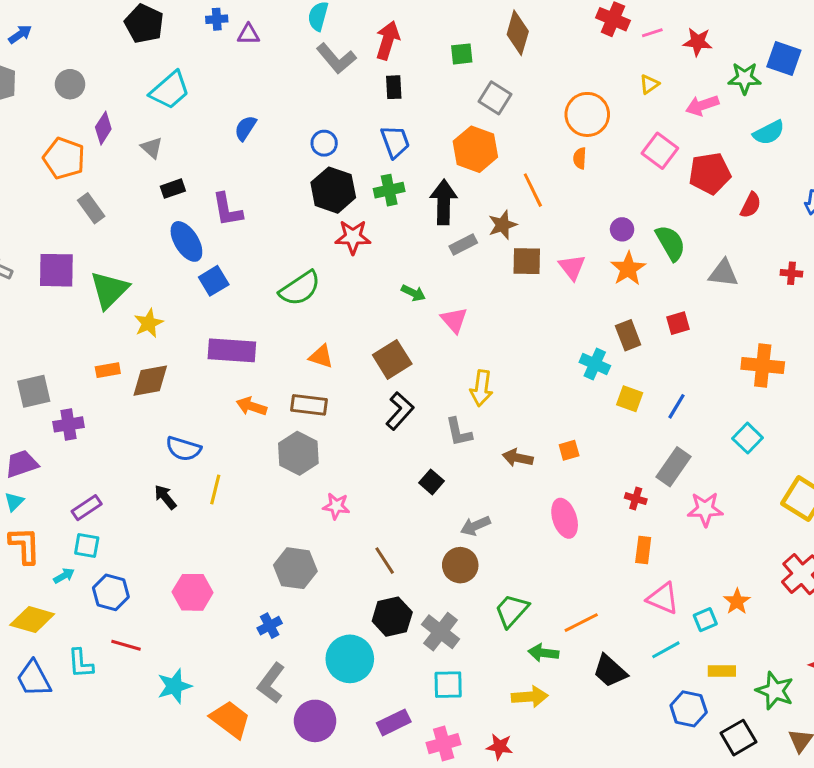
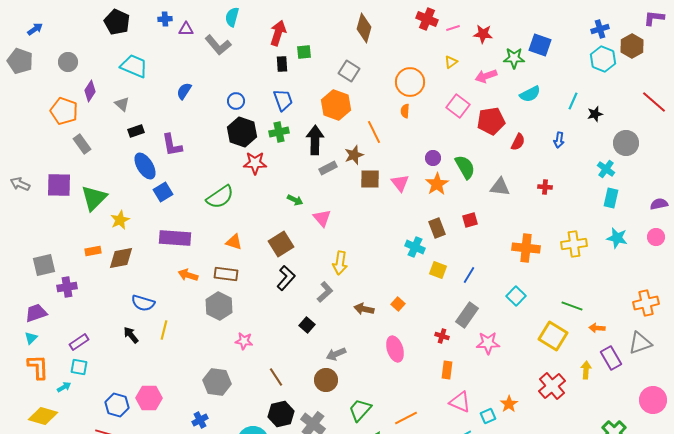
green square: (462, 54) -> (304, 52), moved
gray L-shape: (336, 58) -> (218, 45), moved
cyan trapezoid: (170, 90) -> (134, 66), turned -116
gray L-shape: (459, 432) -> (325, 292), turned -120
orange square: (569, 450) -> (398, 304), turned -32
blue hexagon: (111, 592) -> (117, 405), moved

